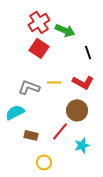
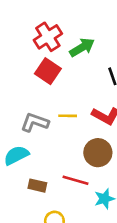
green arrow: (65, 30) -> (82, 47), turned -54
red line: (60, 131) -> (76, 180), turned 66

